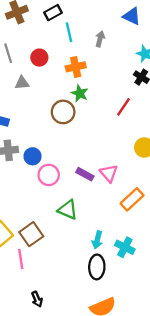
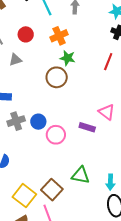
pink triangle: (109, 173) -> (107, 112), moved
green triangle: (68, 210) -> (80, 175), moved

